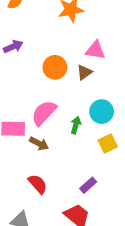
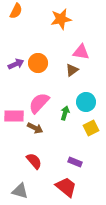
purple arrow: (13, 46) -> (16, 64), moved
orange circle: (55, 67) -> (38, 63), moved
purple rectangle: (88, 185) -> (75, 162), turned 64

